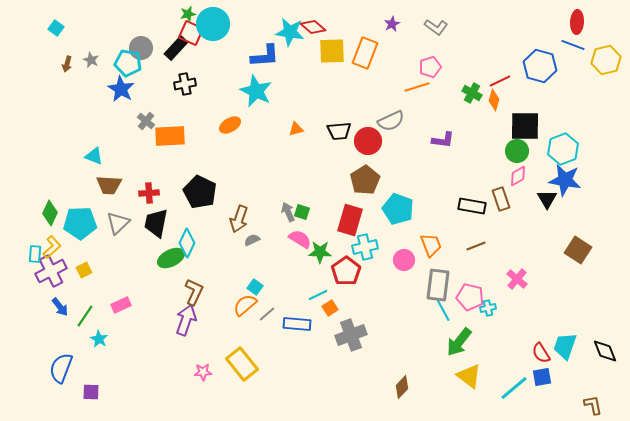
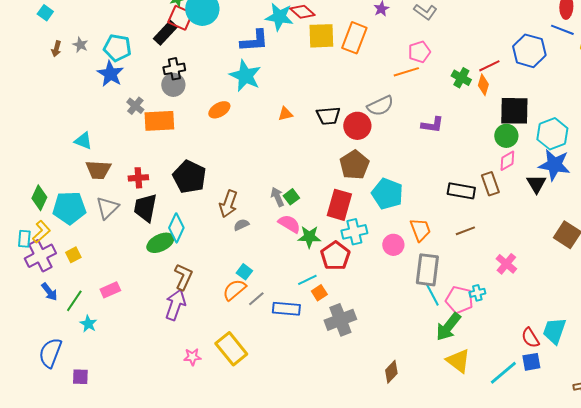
gray circle: (141, 48) -> (173, 85), moved
green square: (302, 212) -> (291, 197), turned 35
pink pentagon: (470, 297) -> (459, 300), moved

